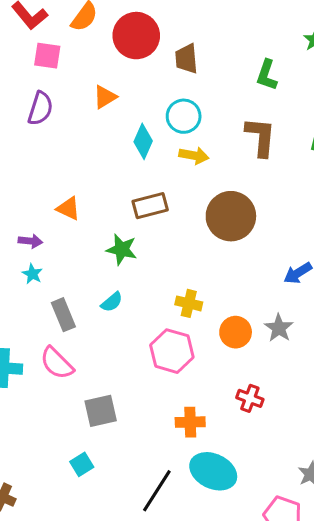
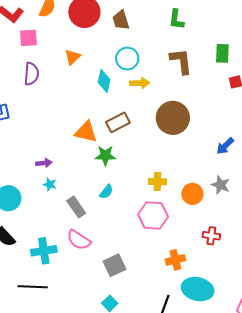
orange triangle: (68, 208) -> (86, 132), moved, size x1.4

